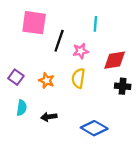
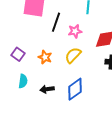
yellow semicircle: (78, 78) -> (73, 55), turned 36
blue diamond: (94, 128) -> (75, 89), moved, turned -65

